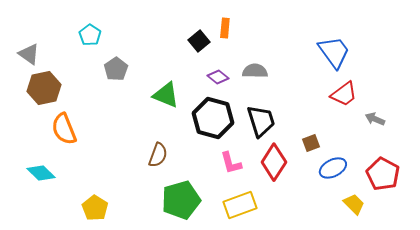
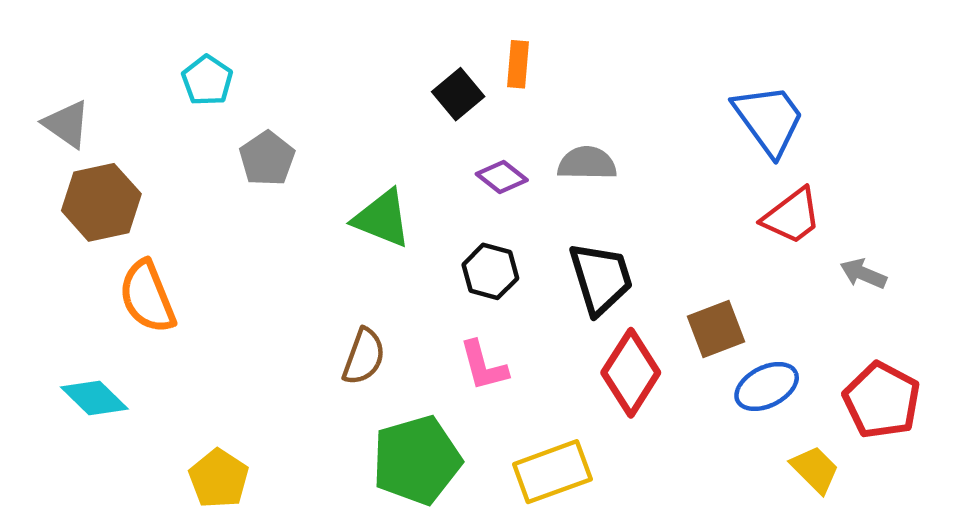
black hexagon: (213, 118) -> (490, 271), size x0.6
brown square: (311, 143) -> (716, 329), size x1.4
pink L-shape: (231, 163) -> (483, 366), moved

